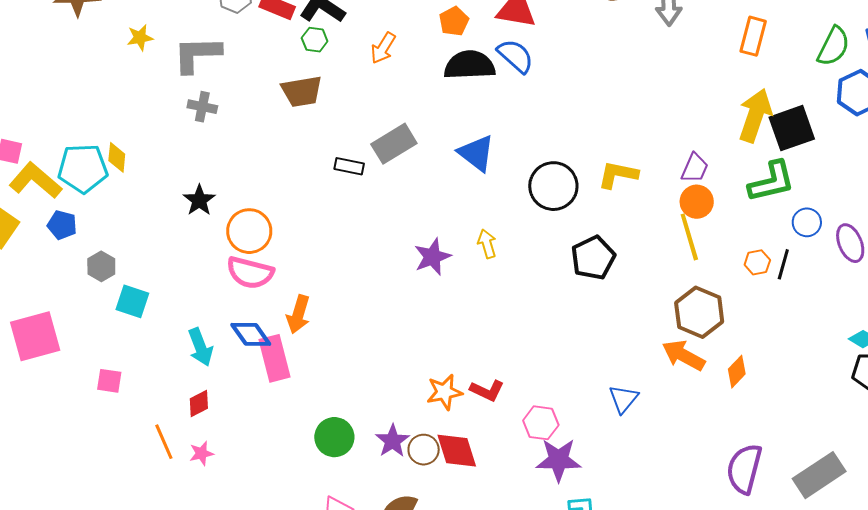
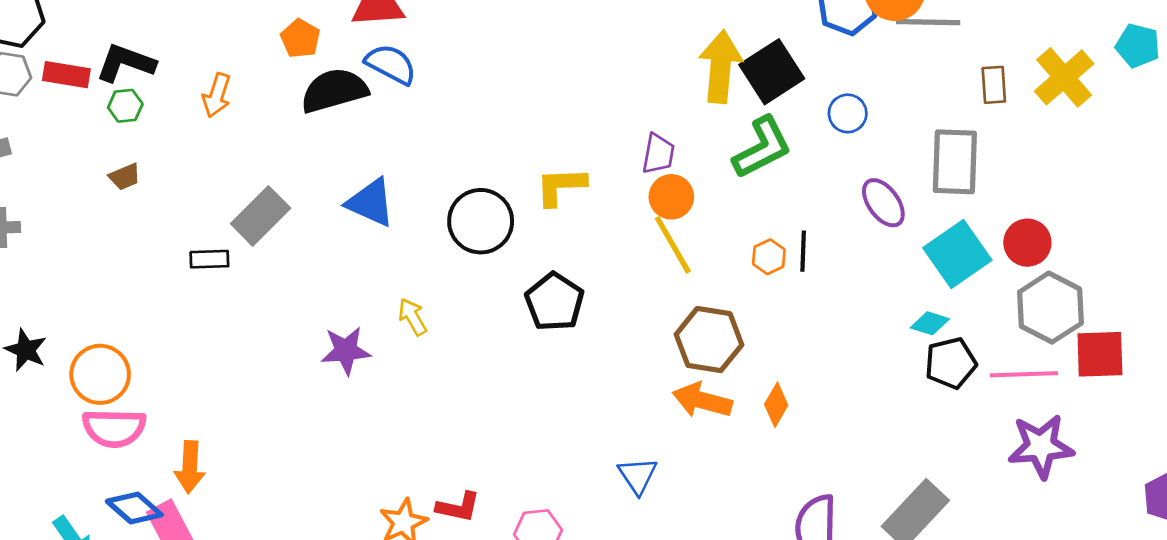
brown trapezoid: (302, 91) -> (125, 177), size x0.6
blue circle: (807, 222) -> (848, 113), moved
purple star: (432, 257) -> (346, 351), turned 30

